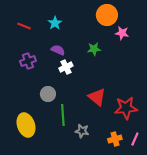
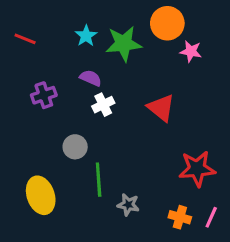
red line: (24, 26) -> (25, 39), moved
green star: (94, 49) -> (124, 44), moved, size x1.6
red triangle: (97, 97) -> (161, 108), moved
orange cross: (115, 139) -> (180, 217), turned 32

